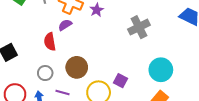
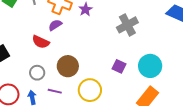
red semicircle: (50, 42) -> (41, 42), turned -54
purple square: (120, 81) -> (119, 66), moved

